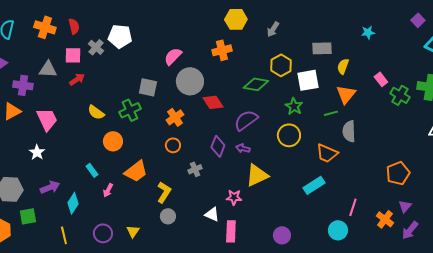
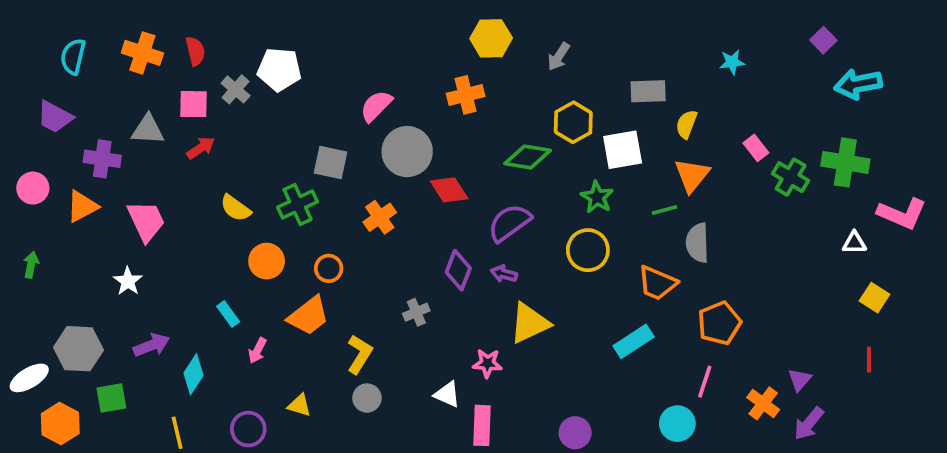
orange circle: (173, 145) -> (329, 268), moved
orange pentagon: (398, 173) -> (719, 323), moved
yellow triangle: (133, 231) -> (299, 405), moved, turned -48

